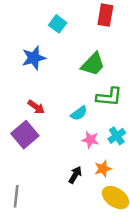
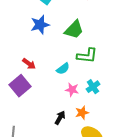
blue star: (34, 58) -> (40, 25), moved

